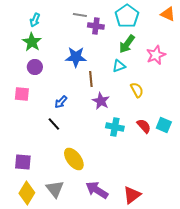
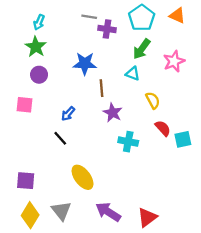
orange triangle: (168, 14) -> (177, 16), moved
cyan triangle: (119, 66) -> (133, 74), turned 40
cyan square: (164, 125) -> (183, 139), turned -35
red semicircle: (144, 126) -> (163, 128), moved

